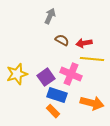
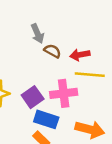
gray arrow: (50, 16) -> (37, 34), moved, turned 133
pink cross: (71, 74) -> (64, 93), turned -30

